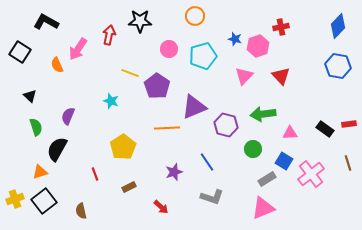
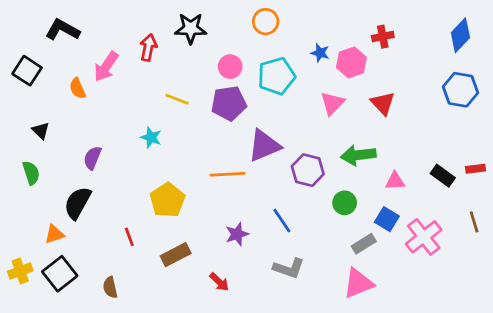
purple pentagon: (157, 86) -> (229, 103), moved, turned 30
green semicircle: (36, 127) -> (31, 173), moved
brown rectangle: (129, 187) -> (176, 255), size x1.5

